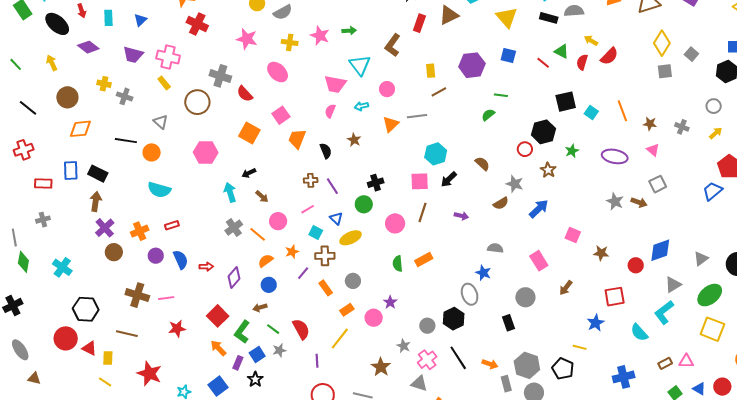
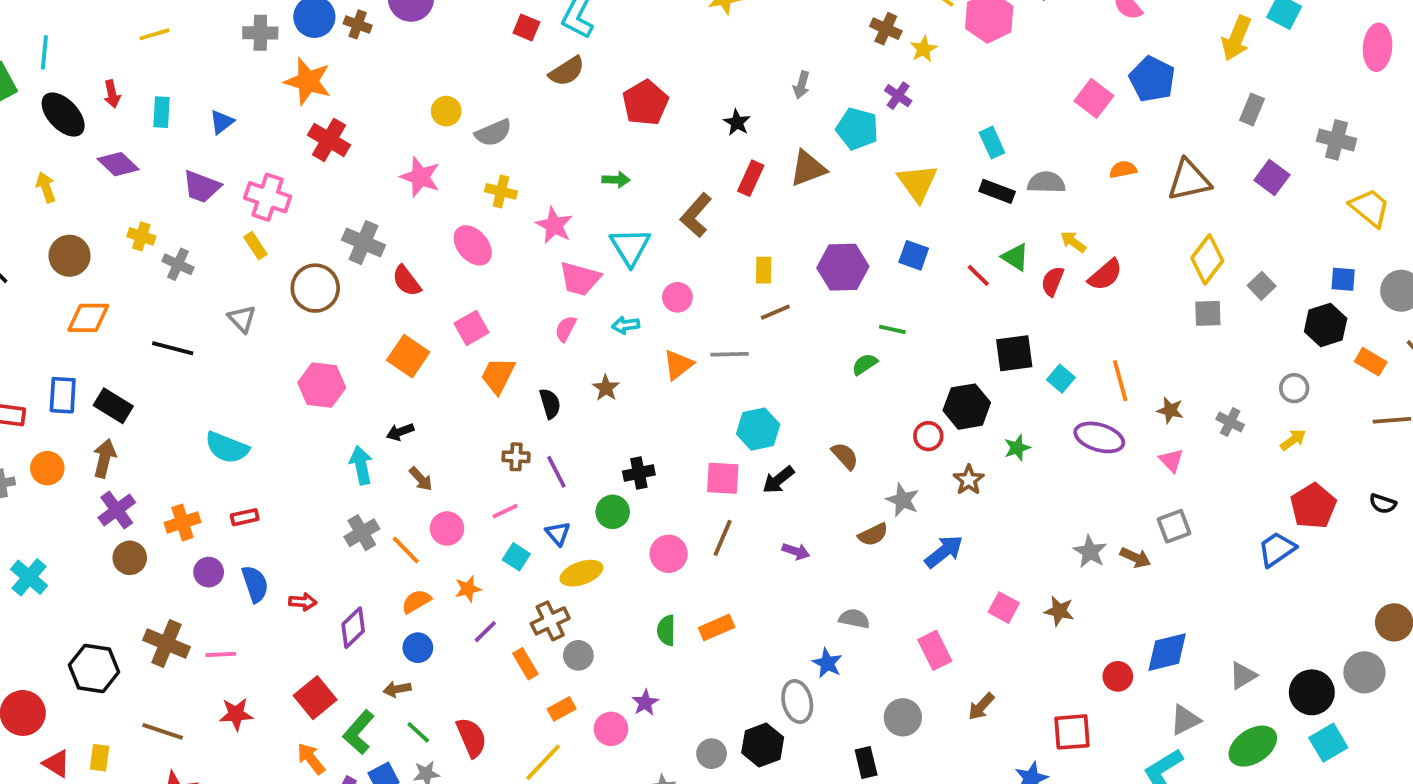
pink star: (320, 36) -> (554, 225), moved
orange circle: (152, 152) -> (47, 468), moved
purple ellipse: (615, 156) -> (1099, 437), moved
brown star: (601, 253) -> (1059, 611), moved
brown cross: (325, 256) -> (550, 621), moved, turned -30
black hexagon: (86, 309) -> (94, 669), moved
brown line: (127, 334) -> (163, 731), moved
red triangle: (89, 348) -> (56, 764), moved

